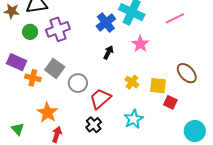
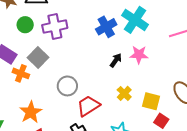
pink star: (140, 44) -> (139, 55), turned 30
black arrow: (108, 52) -> (116, 60), moved
gray square: (55, 68) -> (38, 57), moved

